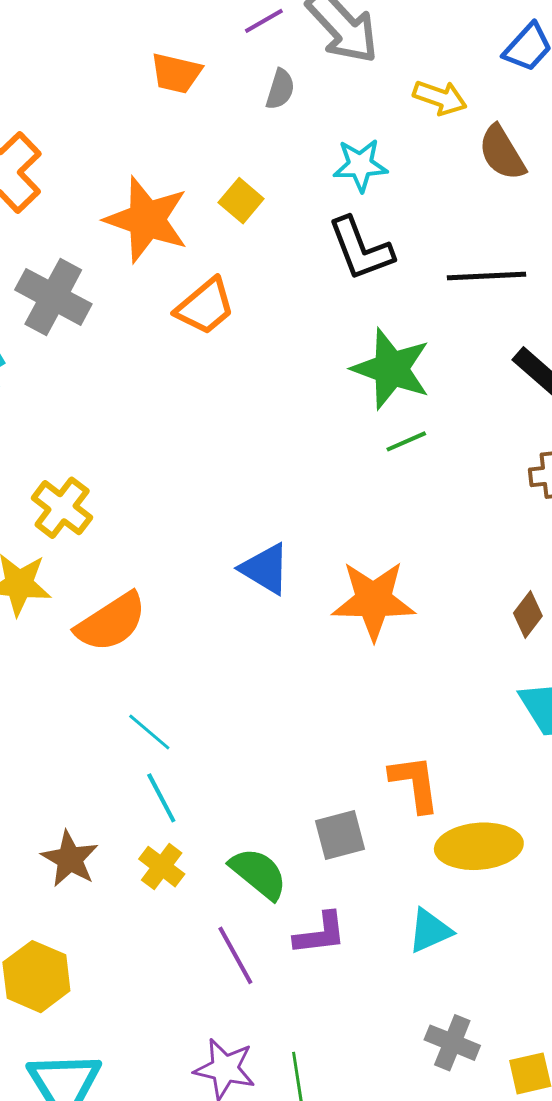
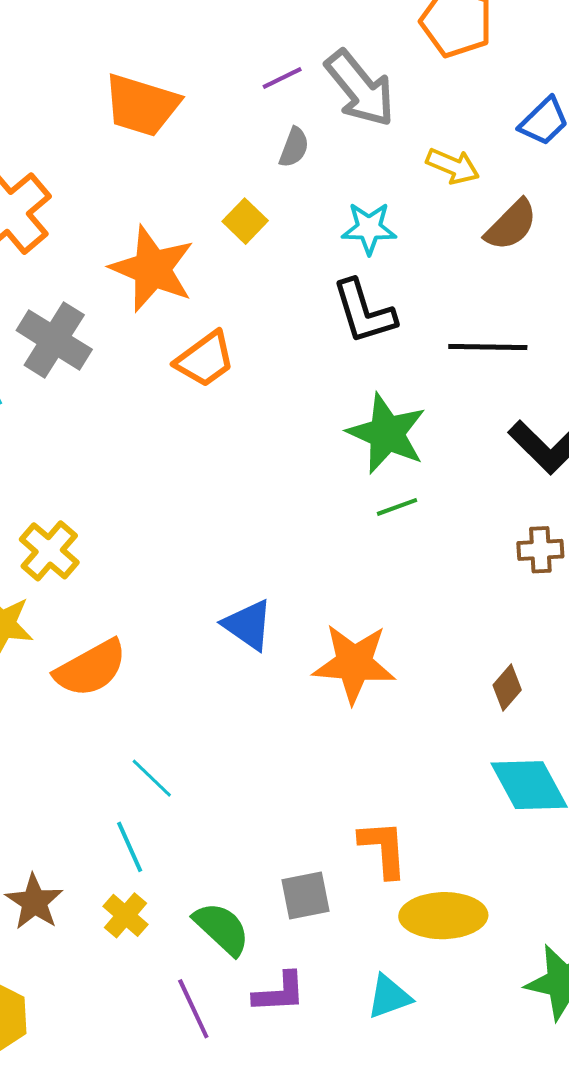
orange trapezoid: (176, 73) -> (142, 105), moved, size x1.5
brown semicircle: (502, 153) -> (511, 225), turned -108
yellow square: (241, 201) -> (245, 221), moved
cyan line: (149, 732) -> (152, 778), moved

